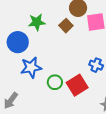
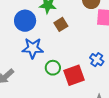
brown square: (66, 26) -> (61, 24), moved

